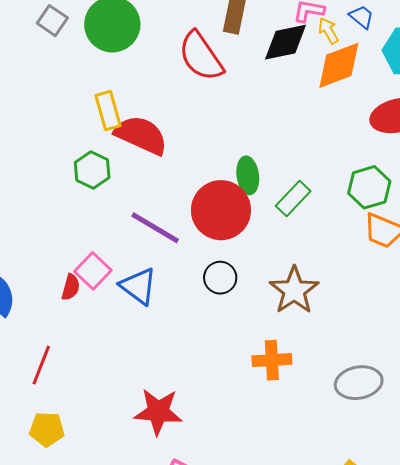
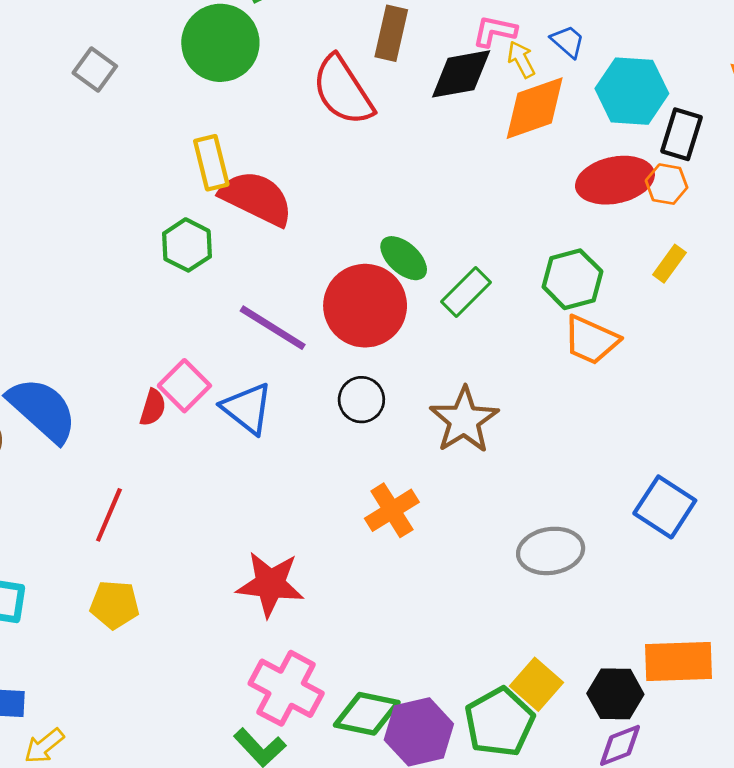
gray square: (52, 21) -> (95, 70), moved
green ellipse: (248, 175) -> (404, 258), turned -42
orange cross: (272, 360) -> (392, 510), moved, turned -30

